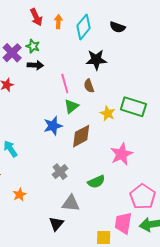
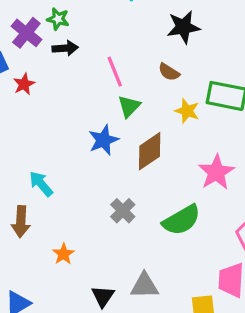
black star: (96, 60) -> (183, 27), moved
brown semicircle: (89, 86) -> (169, 72), moved, turned -32
green semicircle: (96, 182) -> (181, 220), size x1.4
gray triangle: (71, 203) -> (144, 286), moved
black triangle: (56, 224) -> (103, 296), moved

